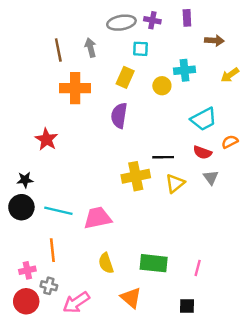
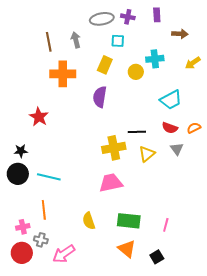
orange semicircle: (230, 142) -> (194, 128), moved
pink trapezoid: (98, 218) -> (111, 183), moved
orange triangle: (131, 298) -> (127, 249), moved
black square: (187, 306) -> (157, 257), turned -32

